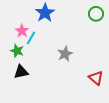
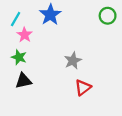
cyan line: (31, 38) -> (16, 19), moved
red triangle: (96, 78) -> (83, 88), moved, turned 42

